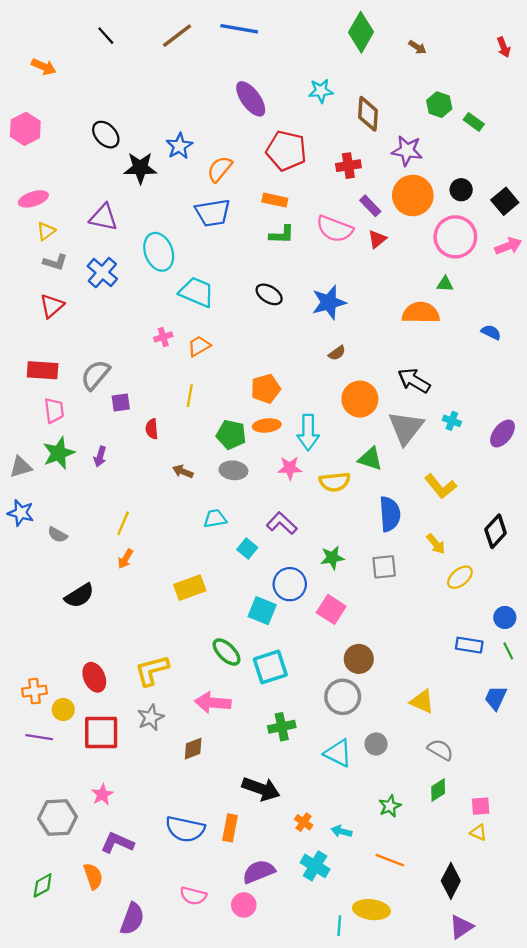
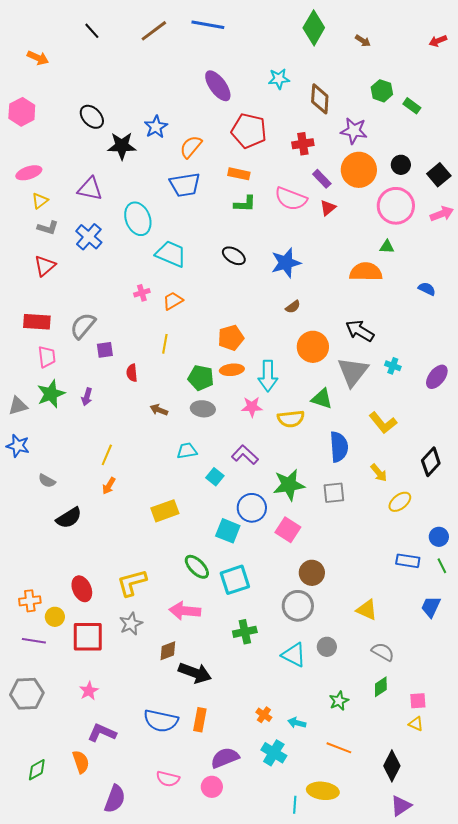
red arrow: (504, 47) -> (438, 41), turned 90
gray semicircle: (57, 535) -> (47, 481), moved
green star: (332, 558) -> (289, 485), size x1.5
black arrow: (261, 789) -> (195, 673), moved
gray hexagon: (57, 818) -> (27, 694), moved

